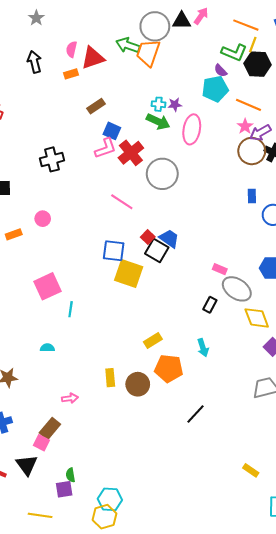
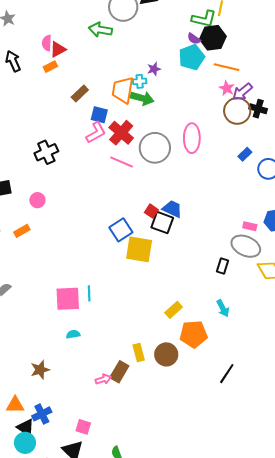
orange trapezoid: (148, 53) -> (123, 90), moved
red triangle: (93, 58) -> (58, 49), moved, size x0.7
black hexagon: (257, 64) -> (213, 38), moved
purple star: (175, 105) -> (154, 69), moved
pink ellipse: (192, 129) -> (192, 138), moved
blue rectangle: (252, 196) -> (245, 154), turned 56
pink line: (122, 202) -> (122, 162), moved
pink circle: (43, 219) -> (37, 200), moved
blue square: (114, 251) -> (121, 230), turned -30
pink rectangle: (220, 269) -> (250, 226), moved
pink square: (48, 286) -> (68, 299), moved, turned 32
brown rectangle: (50, 429) -> (119, 372), moved

